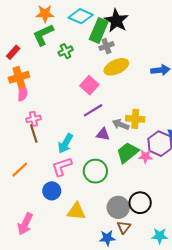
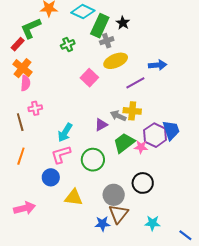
black star: (116, 21) -> (123, 23), moved, size x0.6
green L-shape: (43, 35) -> (31, 28), moved
orange cross: (19, 77) -> (23, 68), turned -36
purple line: (93, 110) -> (135, 83), moved
brown line: (34, 134) -> (20, 122), moved
purple triangle: (103, 134) -> (101, 125), turned -40
orange line: (20, 170) -> (21, 156), turned -30
black circle: (140, 203) -> (143, 183), moved
pink arrow: (25, 224) -> (25, 208), turned -130
brown triangle: (124, 227) -> (119, 214), size x1.5

